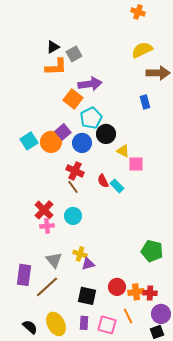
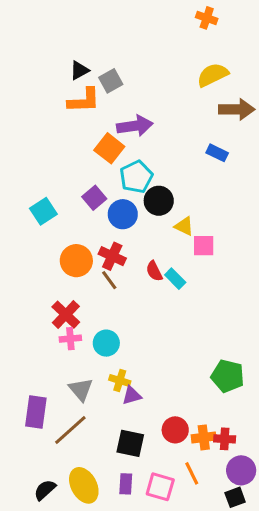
blue rectangle: (145, 102) -> (217, 153), turned -48
orange circle: (51, 142) -> (76, 261), moved
cyan circle: (73, 216) -> (106, 343), moved
black semicircle: (30, 327) -> (45, 490), turned -84

